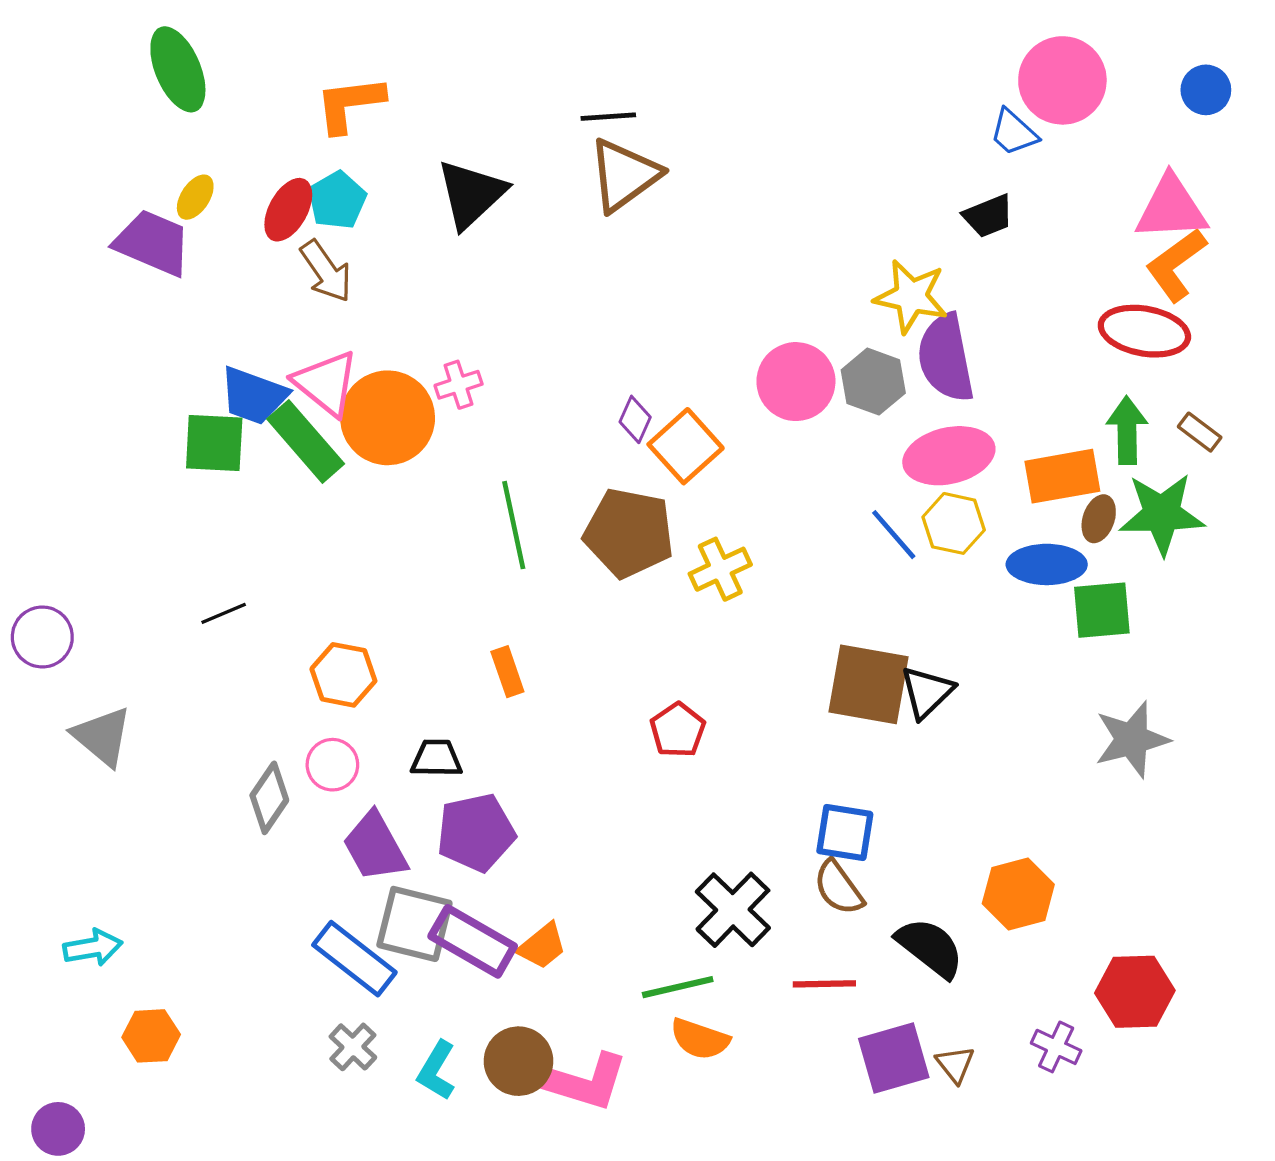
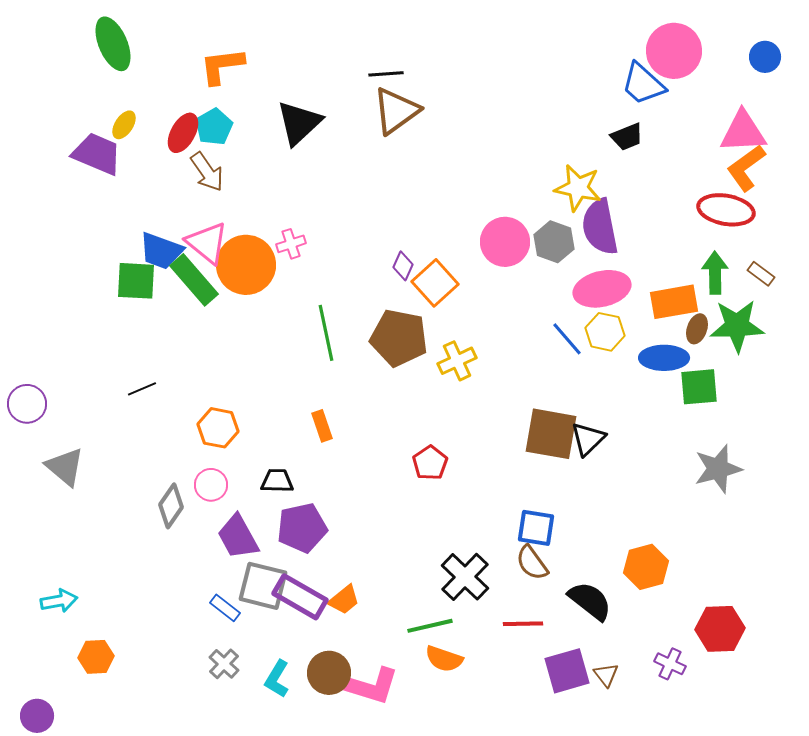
blue trapezoid: (1014, 132) -> (643, 84), size x1.4
blue rectangle: (354, 959) -> (225, 608), size x0.6

